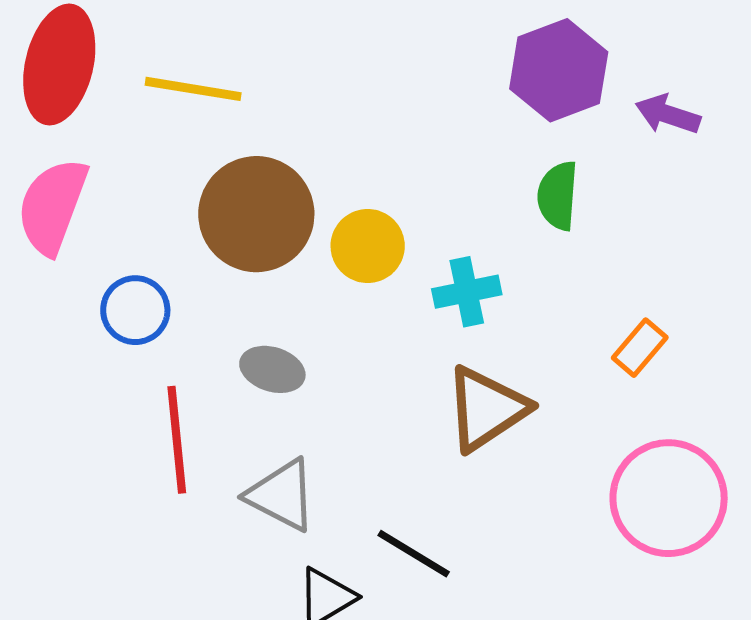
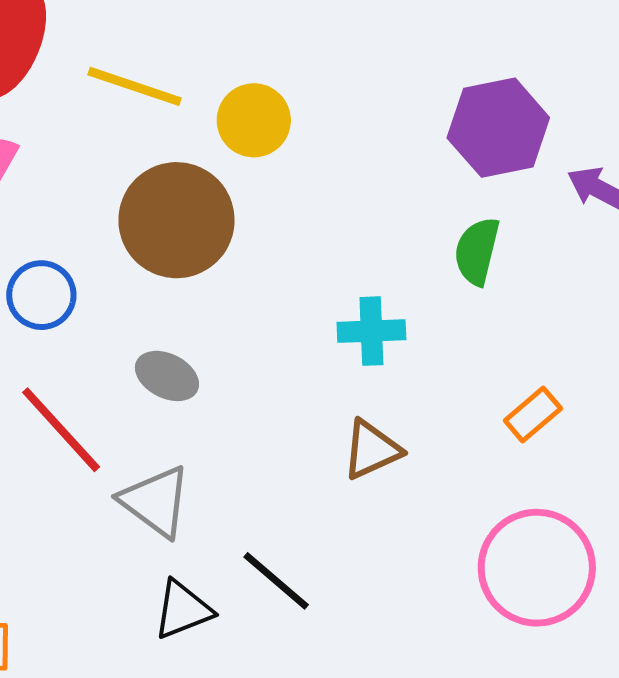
yellow circle: (368, 246) -> (254, 120), moved
brown triangle: (486, 409) -> (372, 450), size x0.7
red line: (177, 440) -> (61, 430), turned -46

